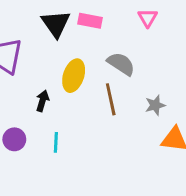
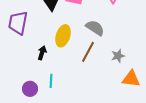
brown line: (111, 99) -> (88, 52), turned 40
purple circle: (14, 139) -> (30, 89), moved

